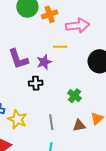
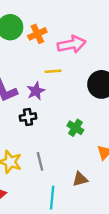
gray line: (51, 122) -> (40, 161), moved
brown triangle: (79, 125) -> (80, 179), moved

